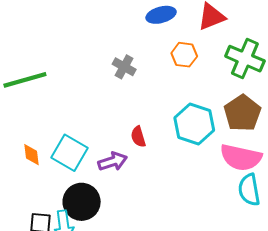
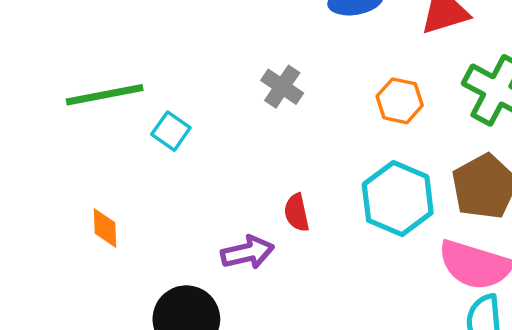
orange hexagon: (184, 55) -> (400, 101), moved
cyan square: (70, 153) -> (171, 131), moved, size x0.6

